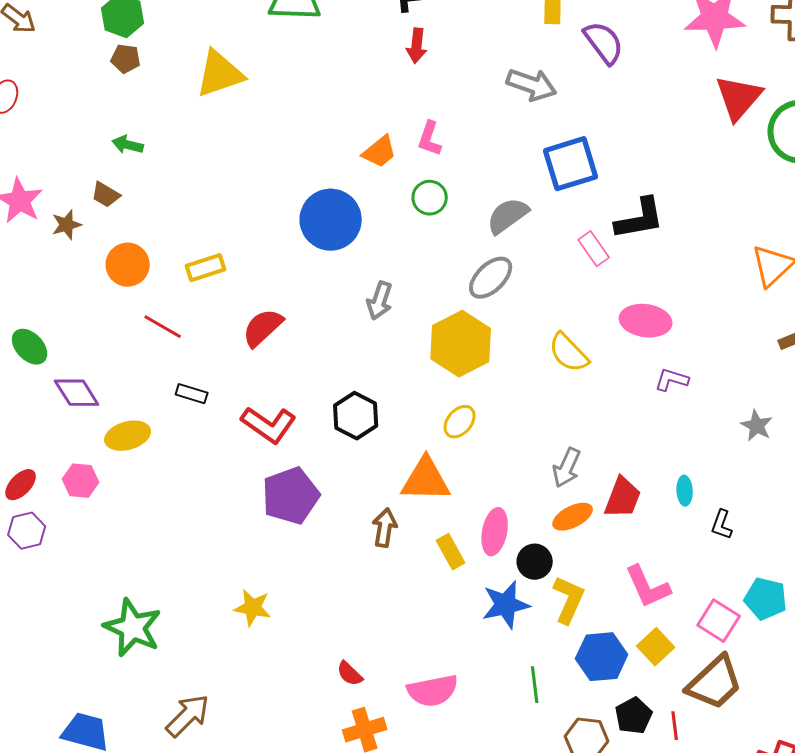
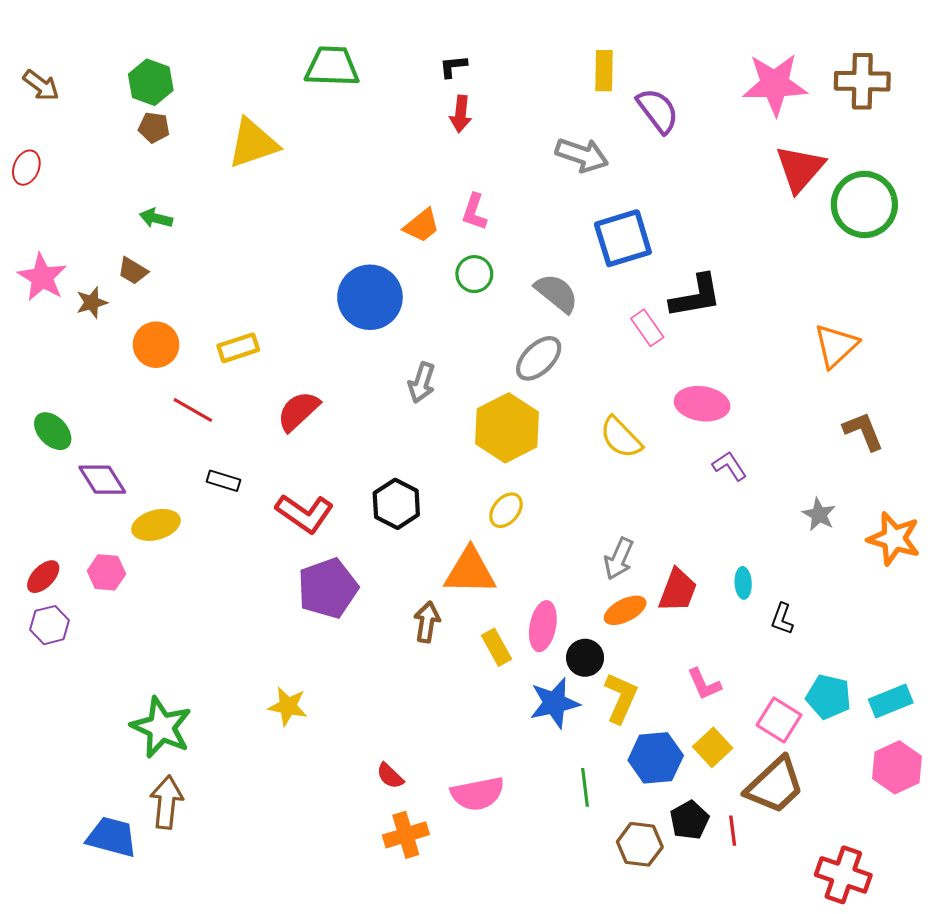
gray semicircle: (508, 216) -> (557, 293), turned 75
purple L-shape: (672, 380) -> (729, 466), turned 40
pink L-shape: (648, 587) -> (704, 684), size x0.7
brown arrow: (188, 716) -> (167, 802), moved, turned -39

